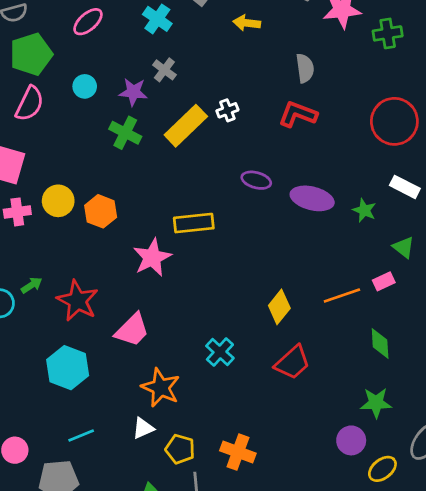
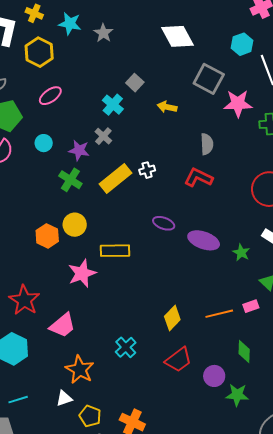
cyan cross: (157, 19) -> (113, 105), moved
yellow circle: (58, 201) -> (75, 225), moved
purple circle: (351, 440) -> (214, 376), moved

